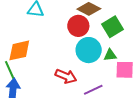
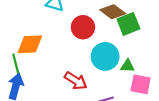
red circle: (78, 26) -> (83, 27), moved
green square: (113, 27) -> (128, 24), moved

